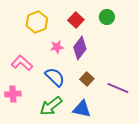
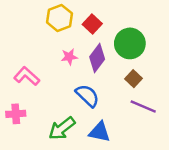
green circle: (107, 17) -> (130, 43), moved, size x1.6
yellow hexagon: (37, 22) -> (59, 18), moved
blue semicircle: (55, 77) -> (87, 96), moved
brown square: (87, 79) -> (134, 79), moved

